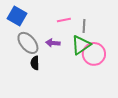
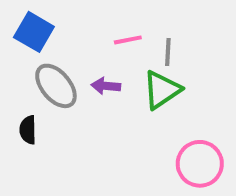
pink circle: (94, 54) -> (200, 164), moved
black semicircle: (35, 63) -> (28, 130), moved

